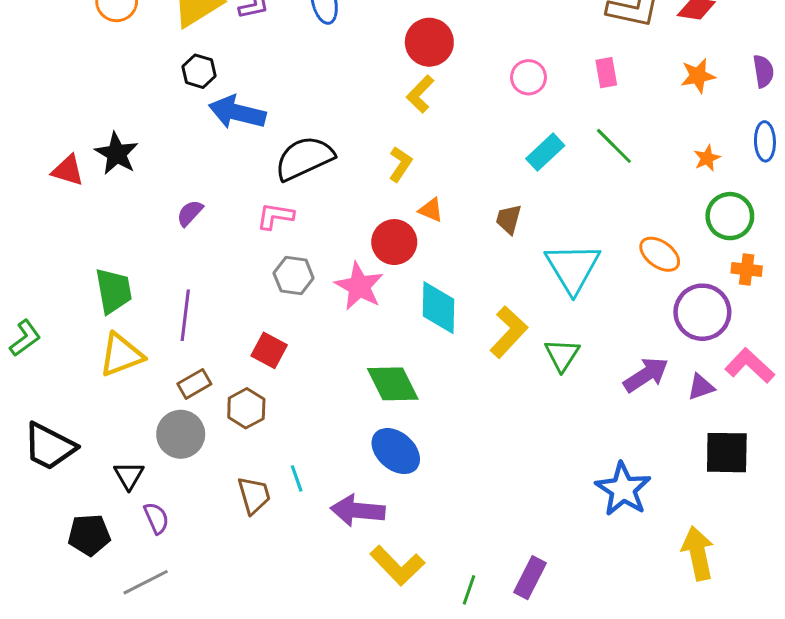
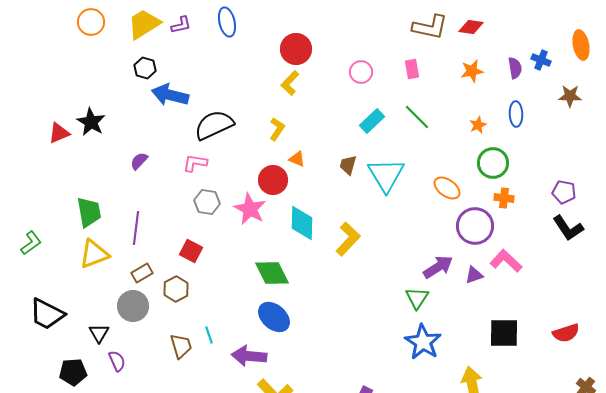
red triangle: (68, 170) -> (59, 133), turned -40
cyan triangle: (573, 268) -> (386, 175), moved
green triangle: (562, 355) -> (417, 298), moved
black square: (727, 453) -> (504, 333), moved

